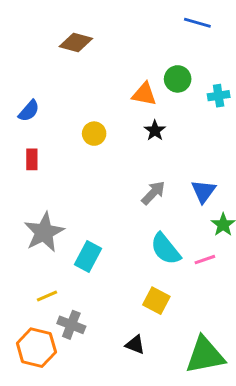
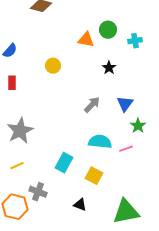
black star: (155, 131) -> (109, 68), moved
cyan semicircle: (165, 249) -> (100, 142), turned 135
cyan rectangle: (88, 257) -> (64, 163), moved
yellow line: (47, 296) -> (17, 166), moved

